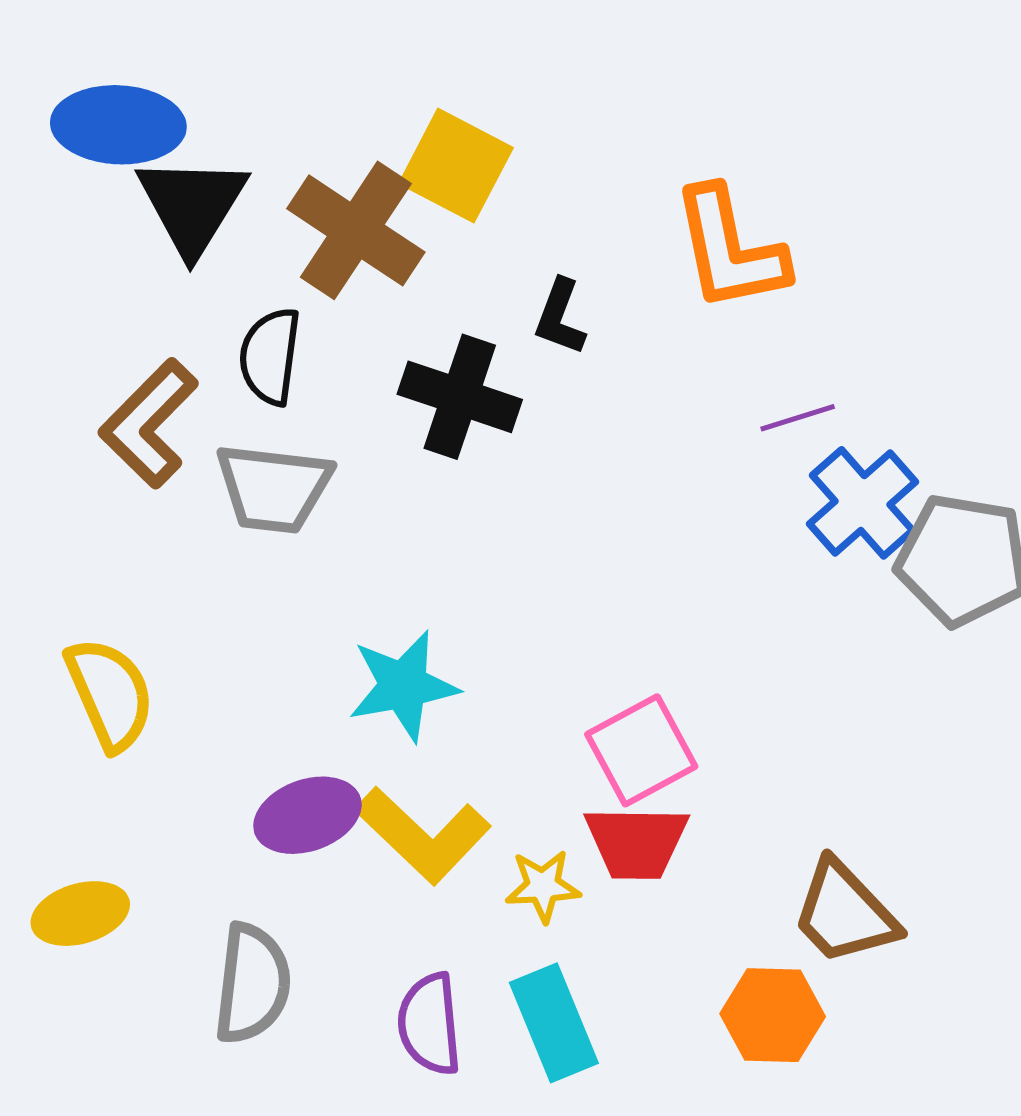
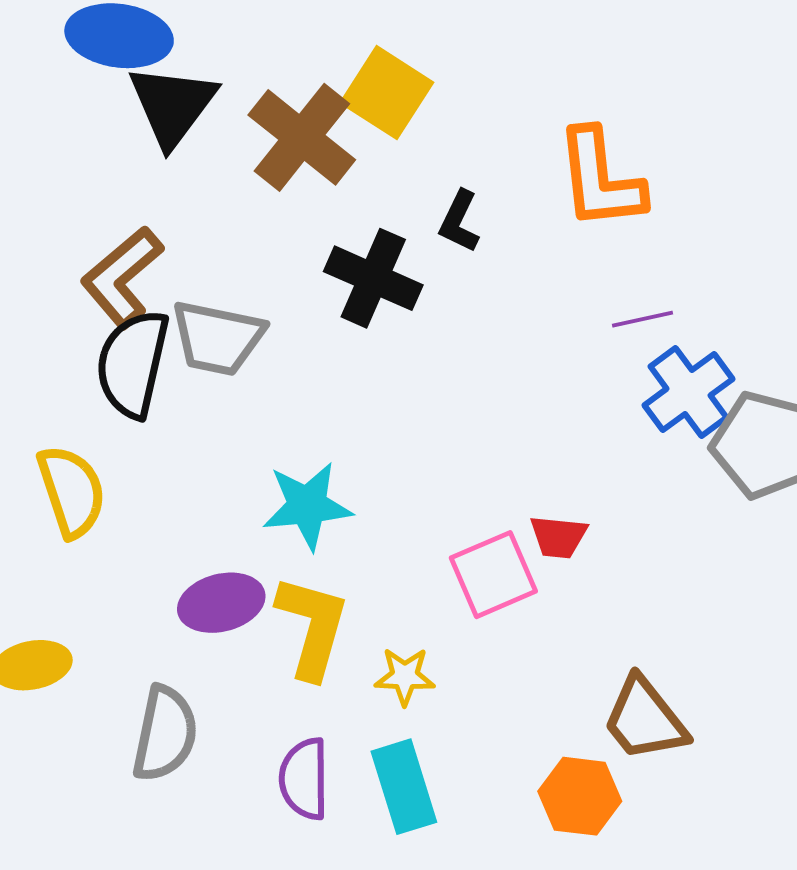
black semicircle: (270, 356) -> (133, 364), moved, size x1.4
yellow L-shape: (423, 835) -> (312, 627), turned -123
red trapezoid: (637, 842) -> (558, 537), moved, size x0.7

